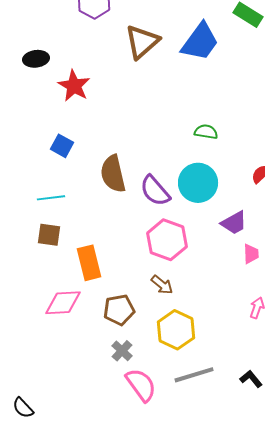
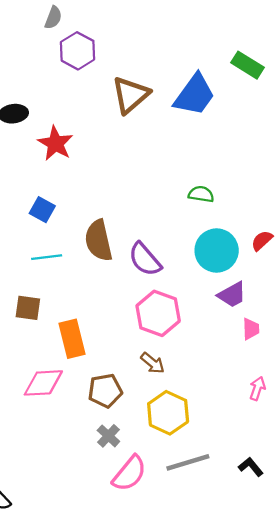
cyan circle: (198, 183) -> (217, 250), moved
cyan line: (51, 198) -> (47, 257), moved
pink semicircle: (141, 385) -> (129, 473), turned 75

